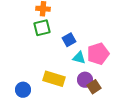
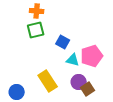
blue square: (69, 40) -> (63, 42), turned -32
yellow rectangle: (54, 79) -> (48, 81), turned 40

